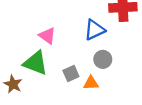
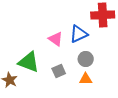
pink triangle: (47, 36) -> (56, 39), moved
orange triangle: (91, 83) -> (86, 79), moved

